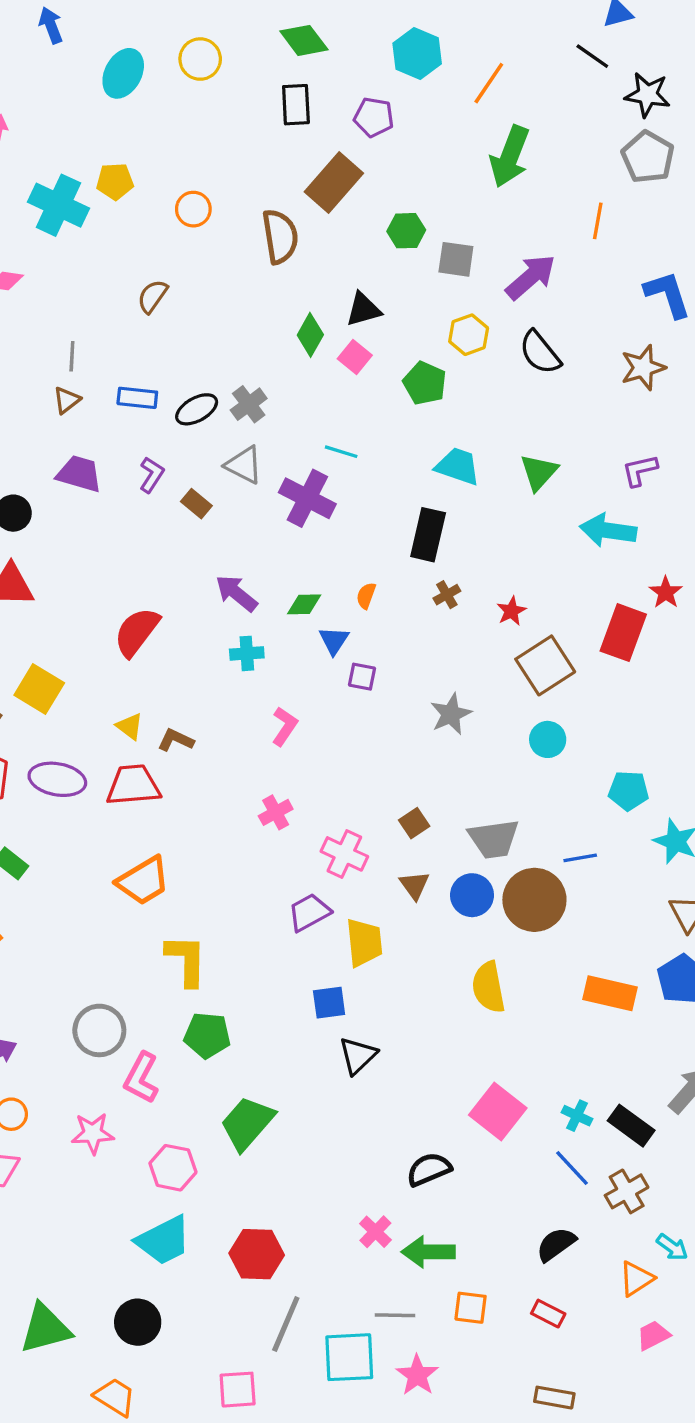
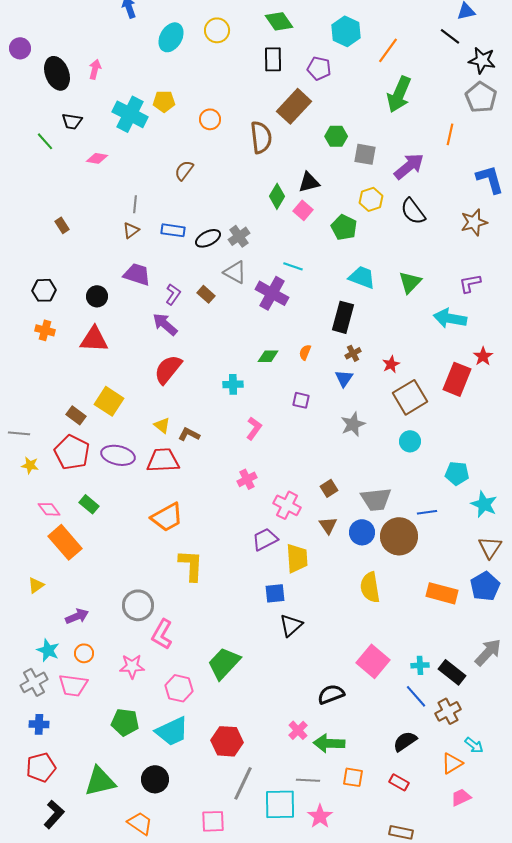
purple L-shape: (152, 475) -> (173, 294), moved
purple arrow: (236, 593) -> (165, 324), moved
blue triangle: (334, 640) -> (344, 378), moved
green pentagon: (207, 1035) -> (125, 722), moved
cyan cross: (577, 1116) -> (420, 665), turned -30

